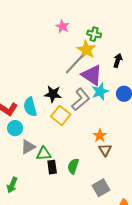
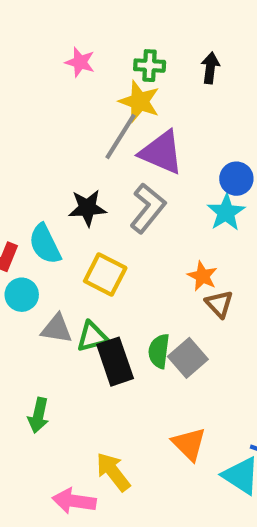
black arrow: (118, 60) -> (210, 68), moved
cyan star: (100, 91) -> (226, 212), moved
yellow square: (61, 115) -> (105, 274), moved
gray triangle: (28, 147) -> (57, 329), turned 49
black rectangle: (52, 167) -> (115, 362), size x1.5
gray square: (101, 188) -> (188, 358), moved

